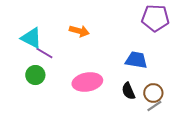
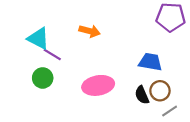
brown circle: (153, 93) -> (160, 91), moved

